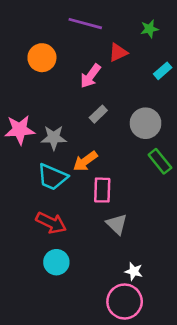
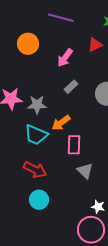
red triangle: (118, 52) -> (95, 45), moved

